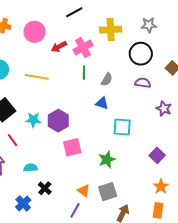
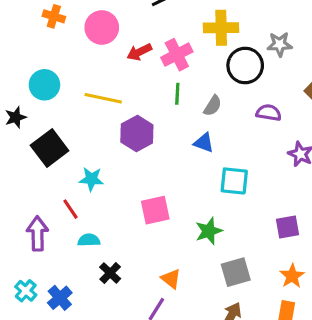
gray star: (149, 25) -> (280, 44), moved
black circle: (141, 54) -> (245, 66), moved
cyan star: (33, 120) -> (91, 179), moved
purple hexagon: (58, 121) -> (137, 133), moved
red line: (13, 140) -> (71, 209), moved
purple square: (157, 155) -> (288, 227), turned 35
gray square: (108, 192) -> (236, 272), moved
blue cross: (23, 203) -> (60, 298), moved

